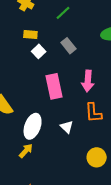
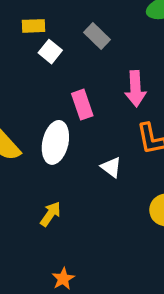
pink rectangle: (54, 86) -> (82, 105), size x0.7
white ellipse: (33, 126) -> (55, 142), moved

